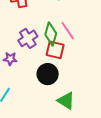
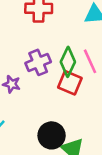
black circle: (48, 74) -> (52, 135), moved

